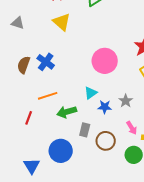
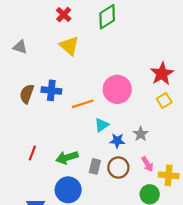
blue cross: (46, 62) -> (51, 90), turned -30
orange line: (48, 96) -> (83, 104), moved
green arrow: (67, 112) -> (67, 157), moved
brown circle: (106, 141) -> (118, 168), moved

